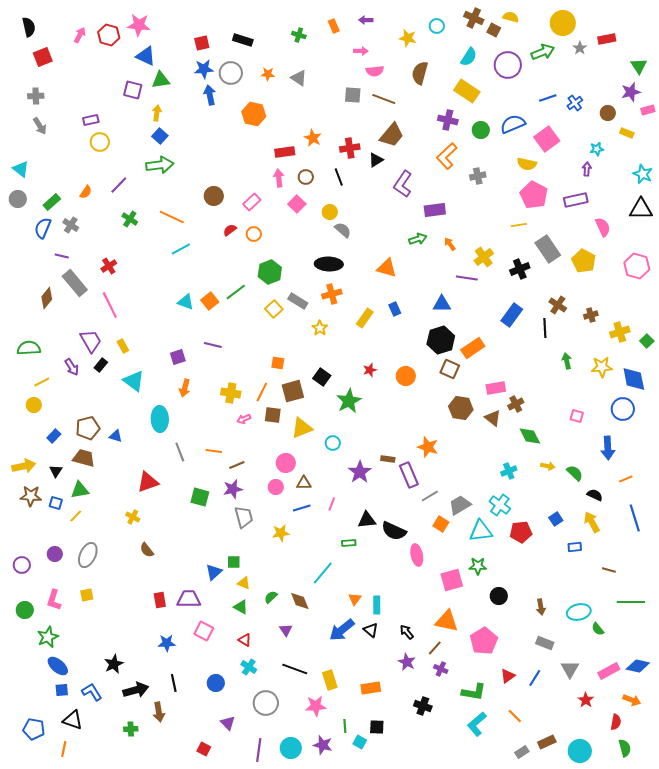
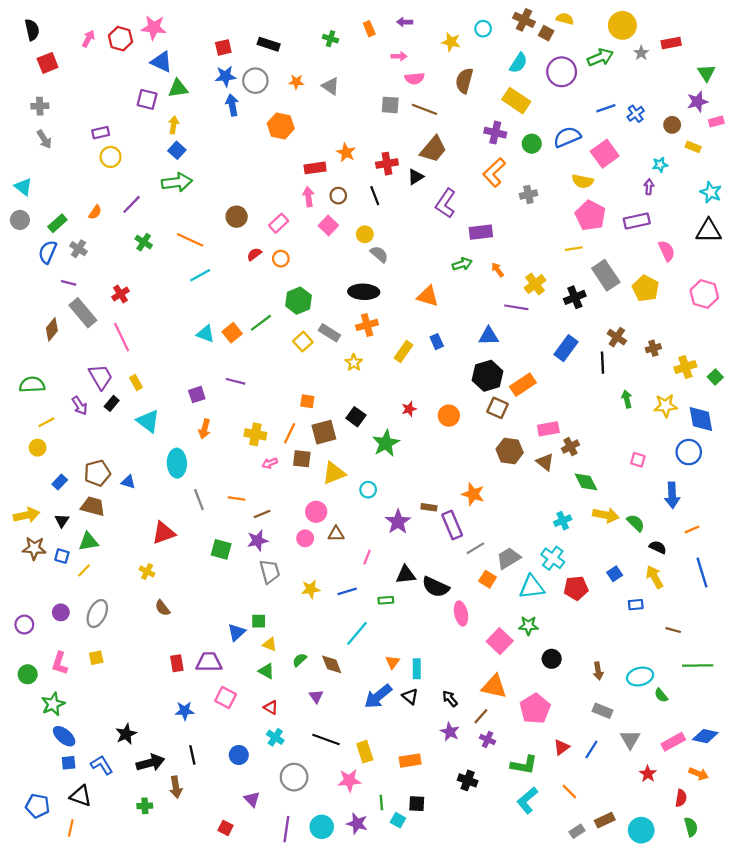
yellow arrow: (548, 466) -> (606, 515), size x1.6
blue line: (302, 508) -> (347, 591), moved
pink square: (452, 580) -> (500, 641), turned -30

